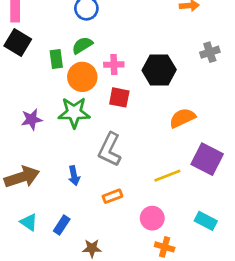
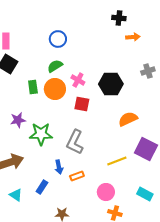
green rectangle: (56, 59) -> (33, 87), moved
pink cross: (114, 65) -> (78, 80), turned 32
green star: (74, 113) -> (41, 134), moved
blue arrow: (74, 176) -> (59, 167), moved
blue rectangle: (62, 225) -> (42, 187), moved

